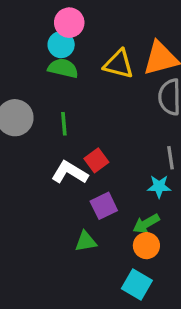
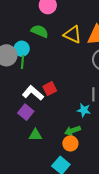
cyan circle: (61, 45) -> (22, 49), moved
green line: (64, 124) -> (23, 62), moved
purple square: (104, 206) -> (26, 112), moved, turned -35

